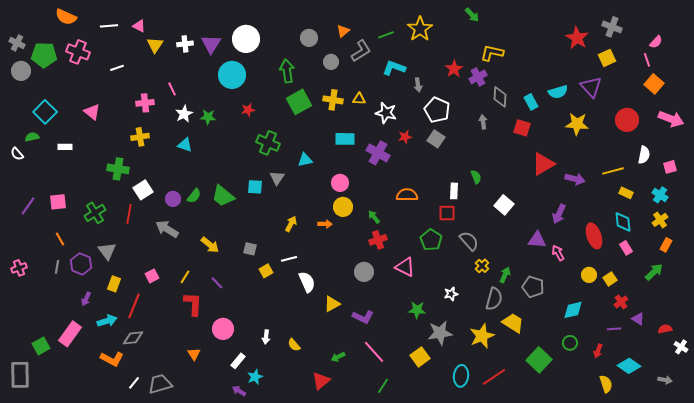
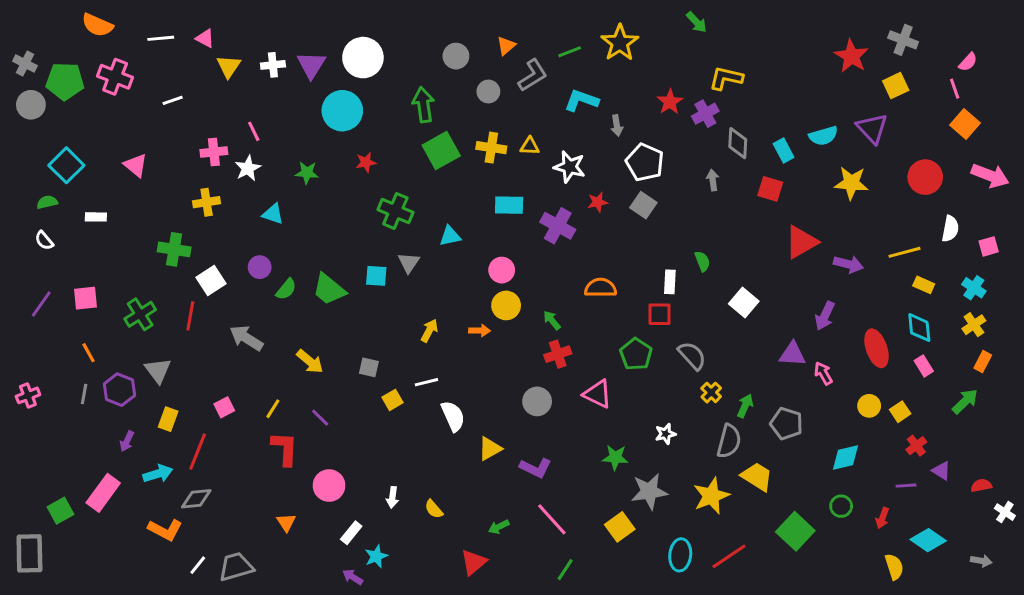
white star: (184, 114) -> (248, 168), moved
white semicircle: (17, 154) -> (44, 241), moved
purple circle: (173, 199) -> (260, 267), moved

